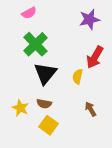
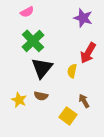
purple star: (89, 19) -> (83, 18), turned 30
yellow square: (48, 125) -> (68, 116), moved

